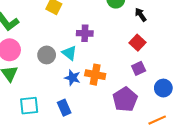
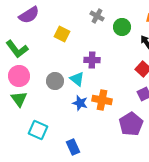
cyan square: (29, 106) -> (38, 130), turned 30
blue rectangle: (64, 108) -> (73, 147), moved

